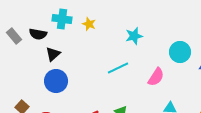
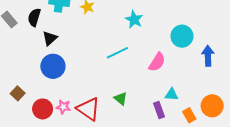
black semicircle: (38, 34) -> (34, 17), turned 96
cyan star: (134, 36) -> (134, 19), turned -30

